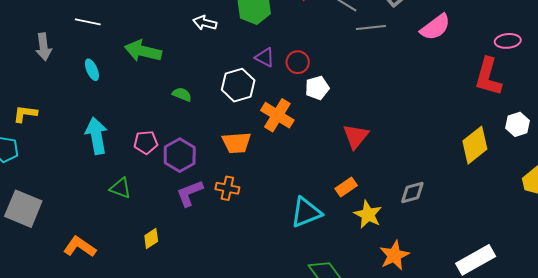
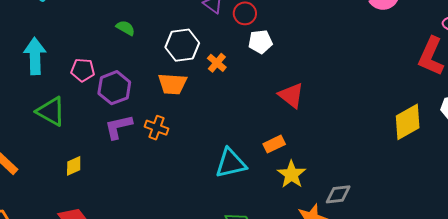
white hexagon: (238, 85) -> (182, 45), moved
orange cross: (277, 115) -> (217, 63), size x0.6
red triangle: (356, 136) -> (291, 95), turned -40
green triangle: (120, 188) -> (51, 111), size x1.4
gray diamond: (412, 192) -> (338, 194), moved

